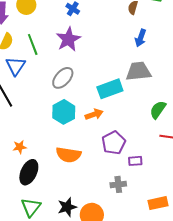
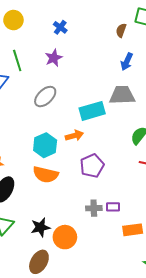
purple star: (68, 39) -> (54, 58), size x0.7
cyan hexagon: (64, 112) -> (45, 145), moved
purple rectangle: (135, 161) -> (113, 207), moved

